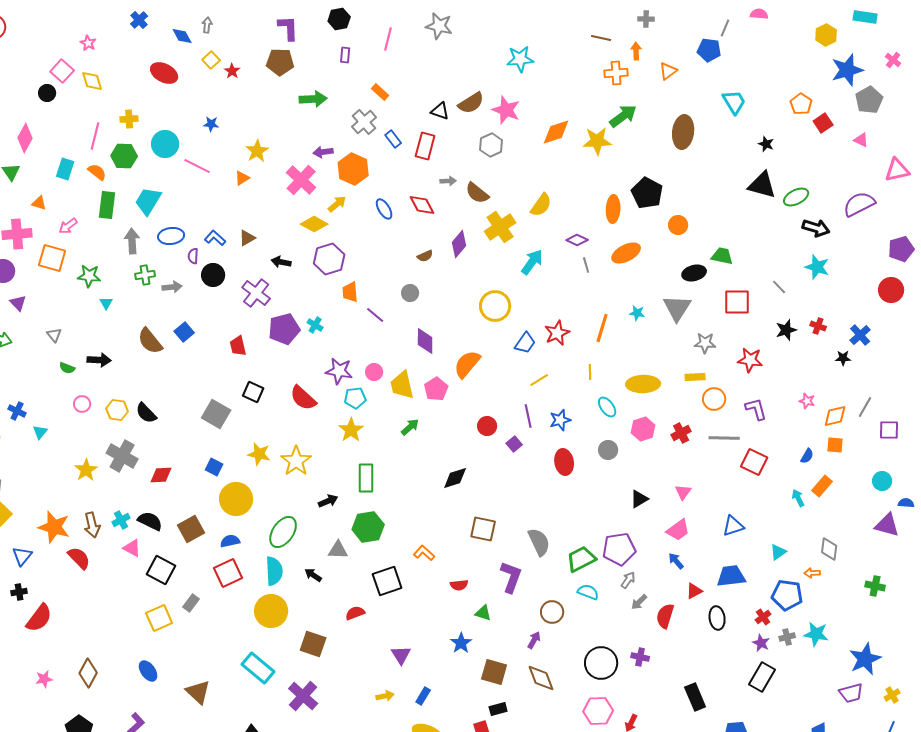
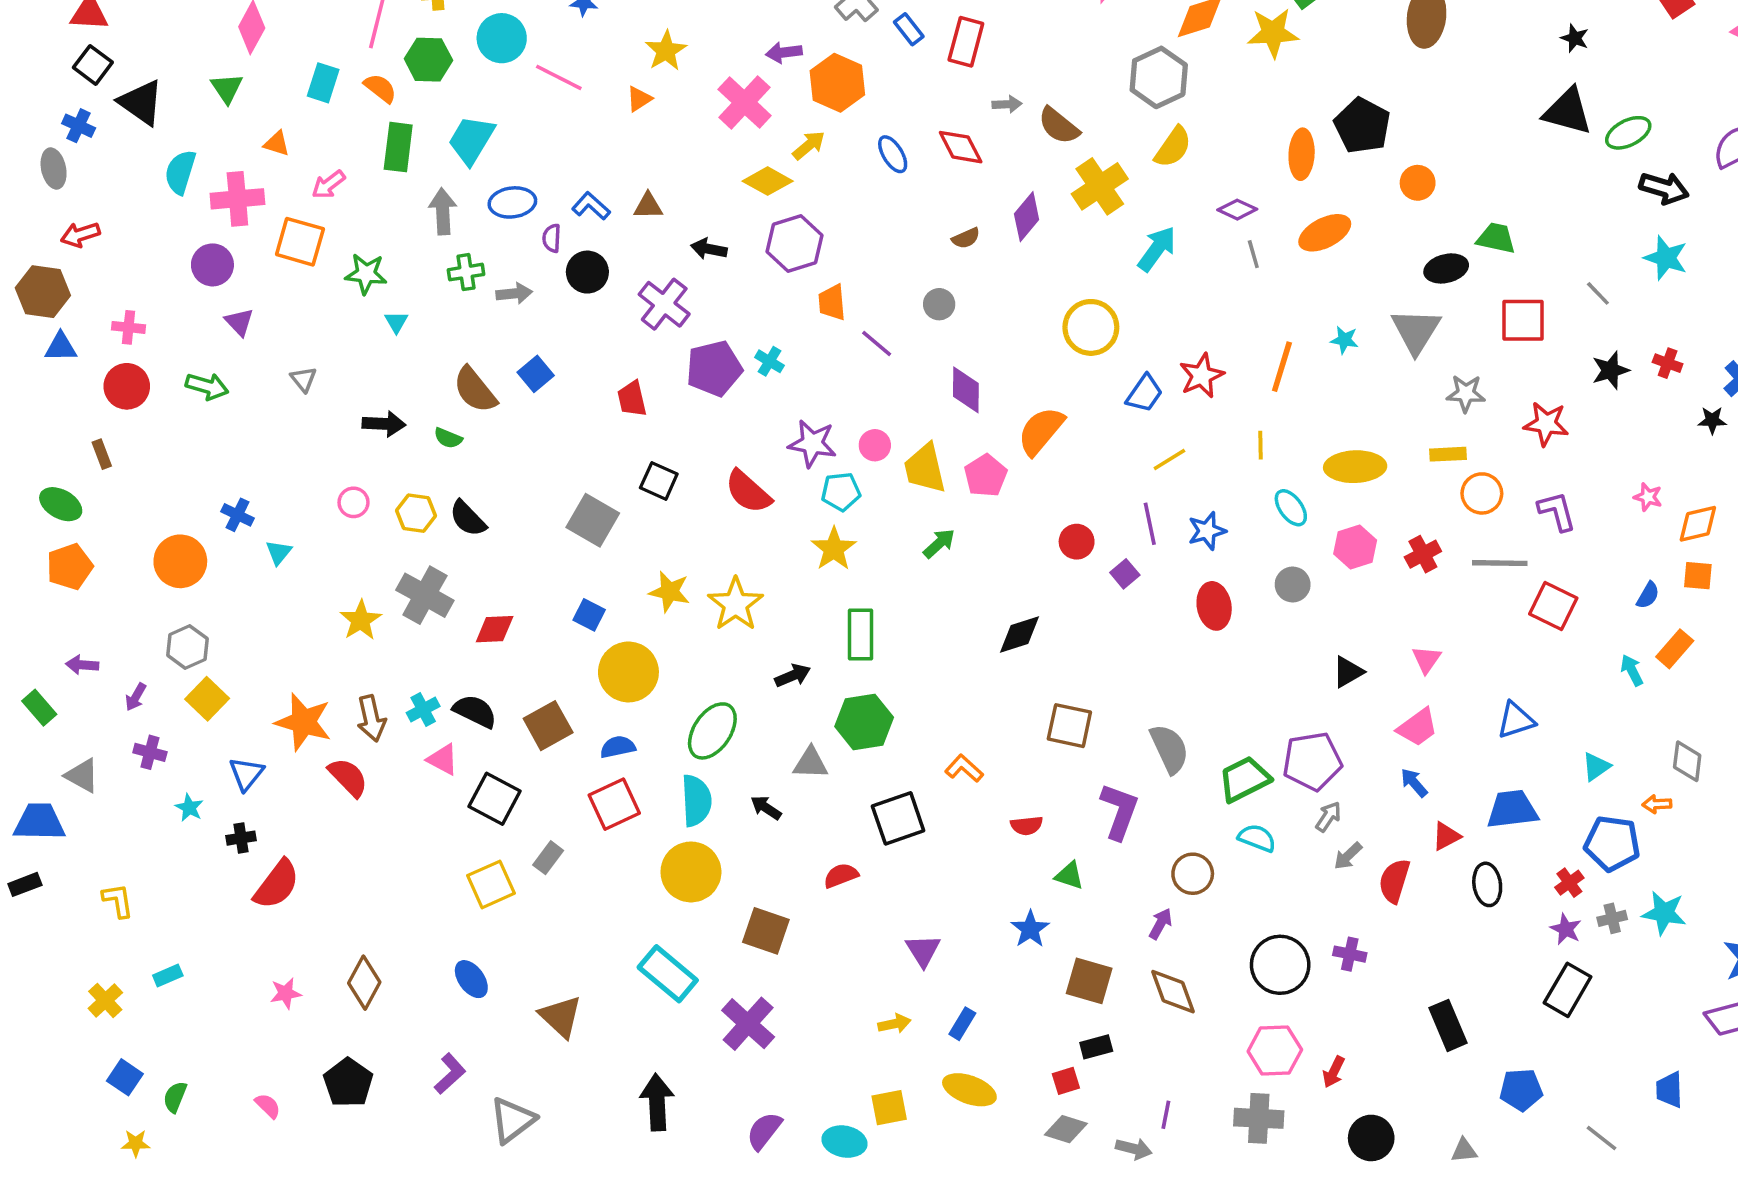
gray hexagon: (491, 145) -> (1159, 77), moved, size x1.4
brown triangle: (247, 238) -> (648, 206), turned 30
green semicircle: (67, 368) -> (448, 438), moved

